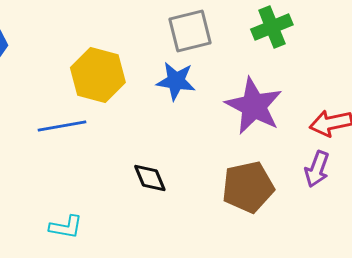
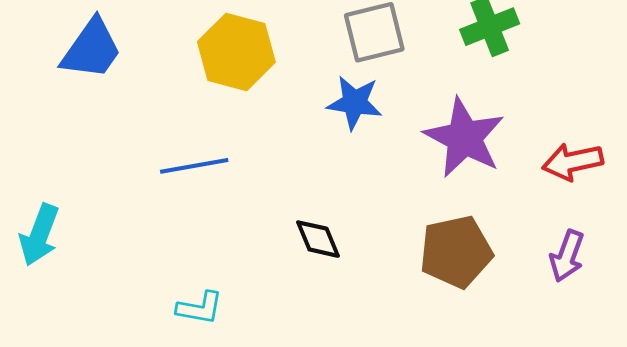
yellow hexagon: (98, 75) -> (236, 52), moved
purple arrow: (317, 169) -> (567, 256), moved

